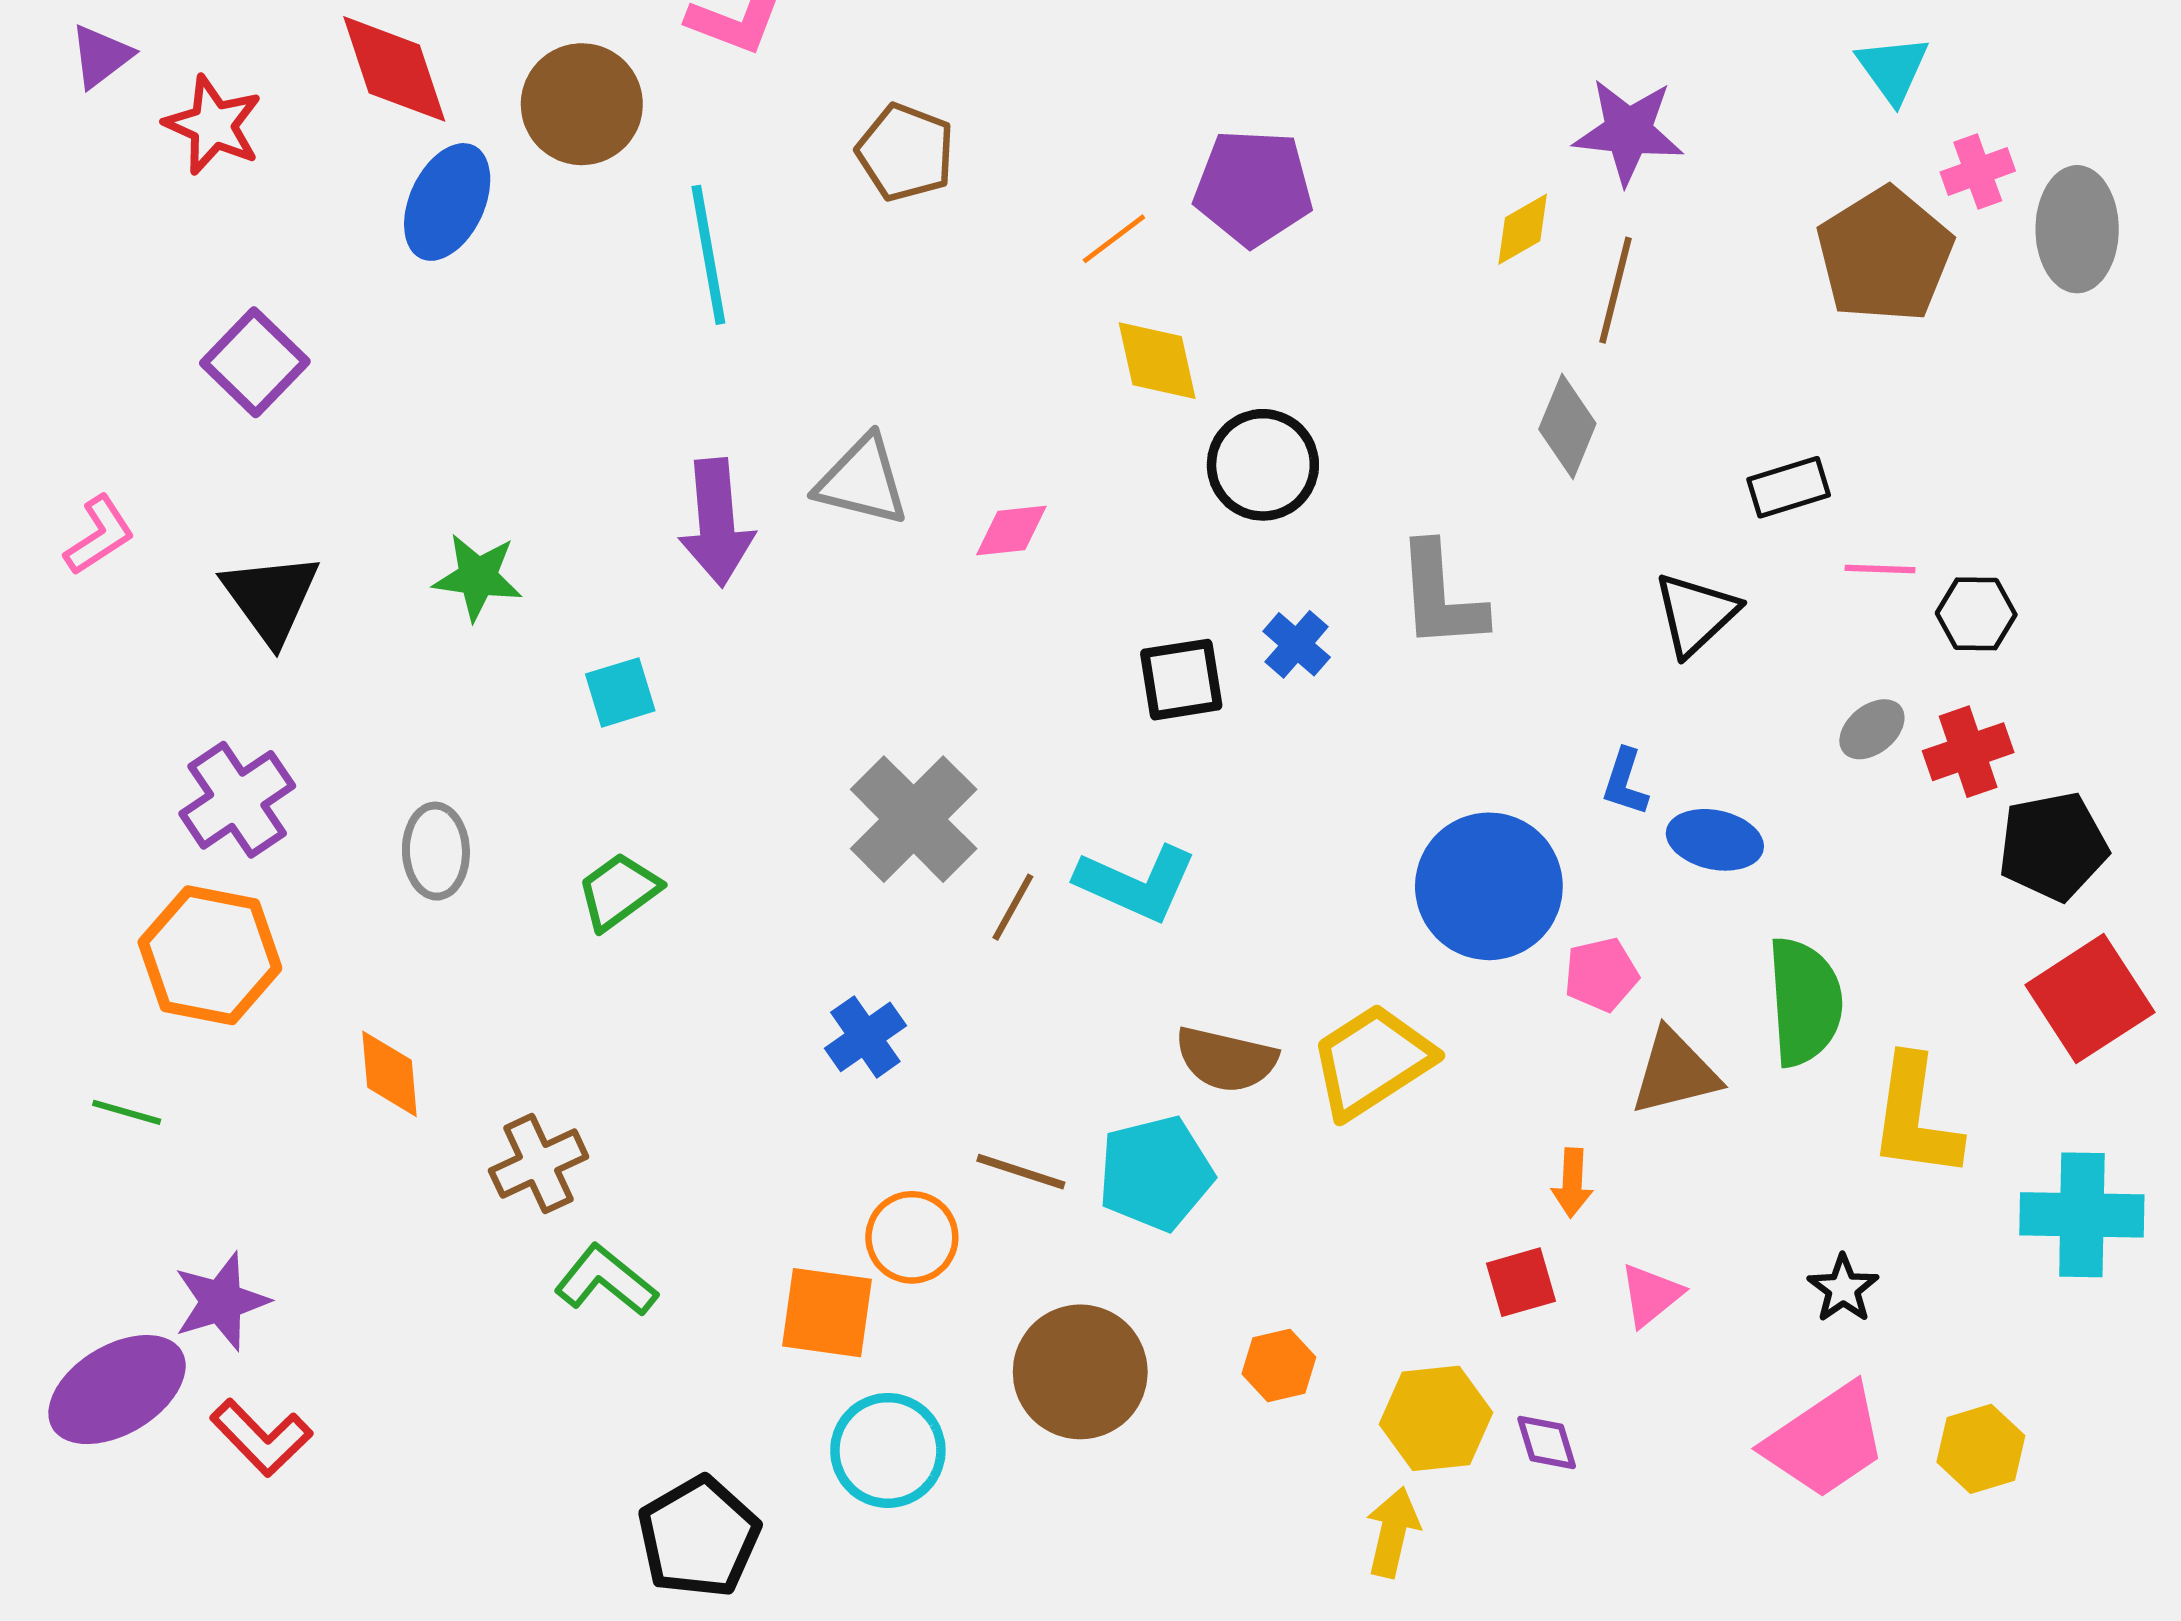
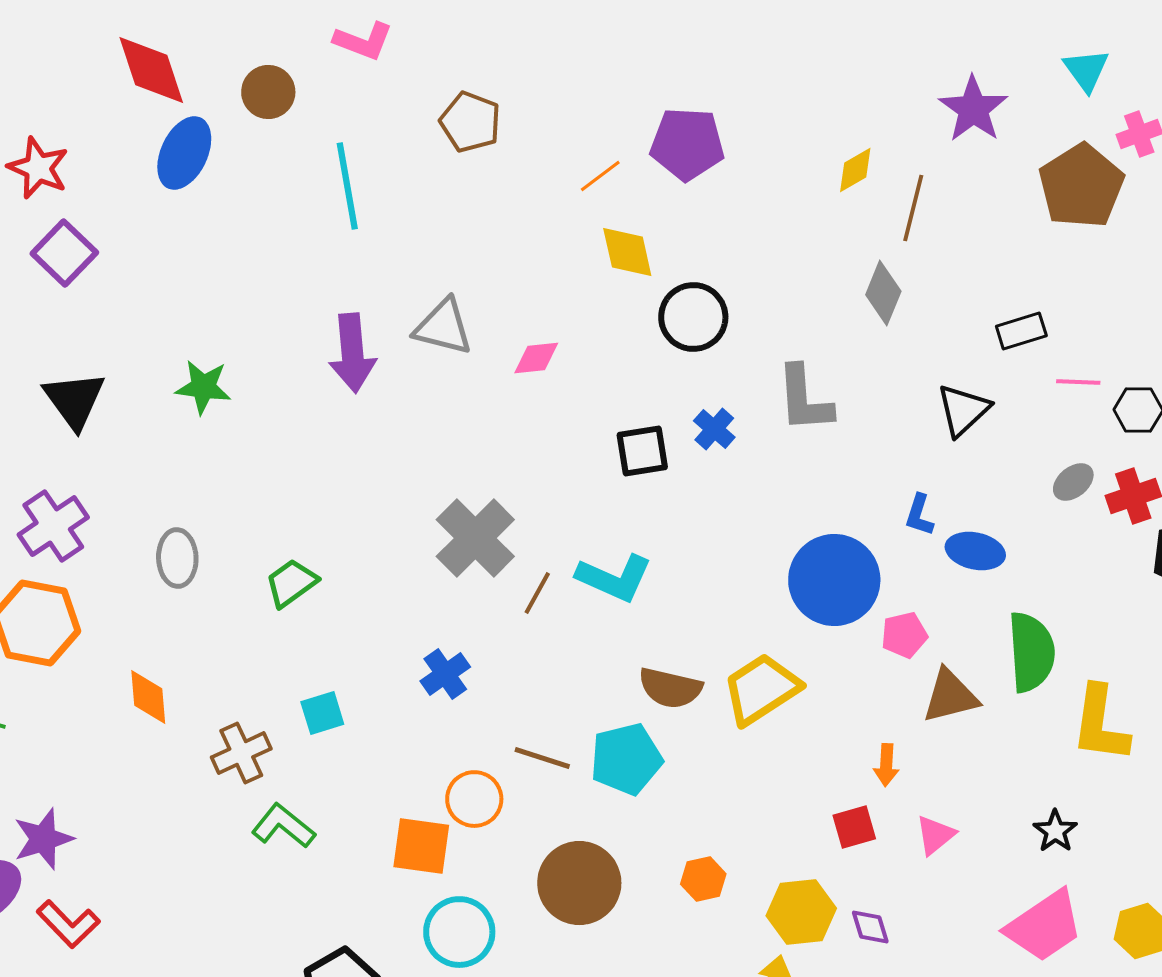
brown circle: (582, 104) -> (268, 92), size x0.7
red star: (213, 125) -> (38, 168), moved
purple star: (1628, 131) -> (973, 109), moved, turned 30
cyan square: (620, 692) -> (322, 713), moved

